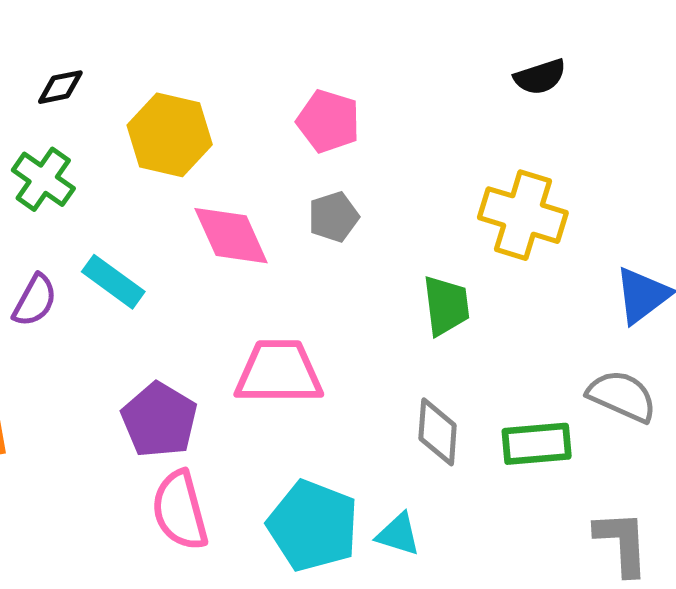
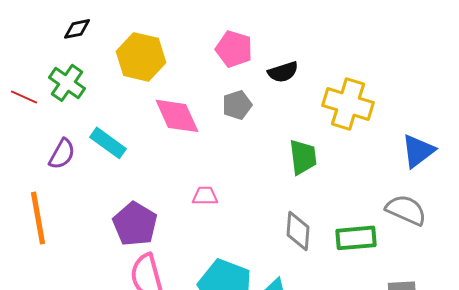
black semicircle: (540, 77) -> (283, 72), moved
pink trapezoid: (279, 372) -> (205, 196), size x0.5

